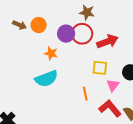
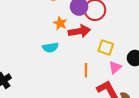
red arrow: (108, 41) -> (79, 31), moved
cyan semicircle: (46, 79) -> (50, 47), size x0.7

